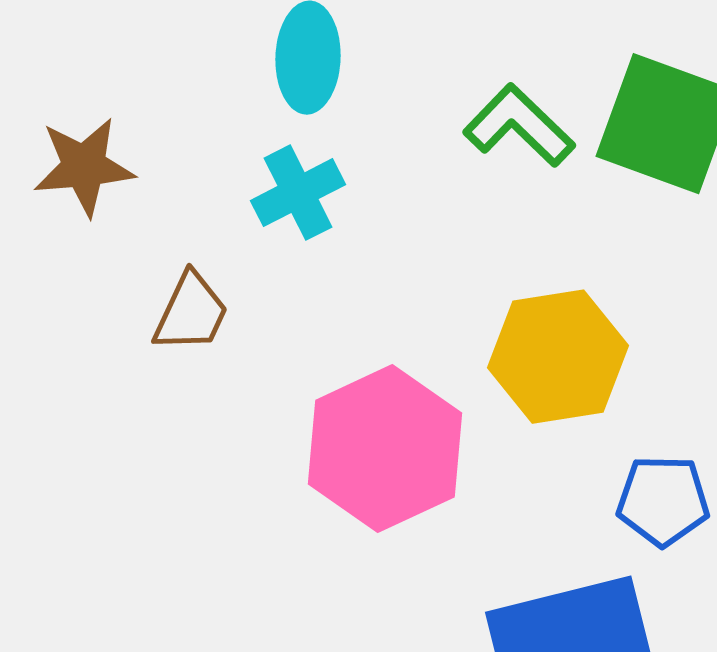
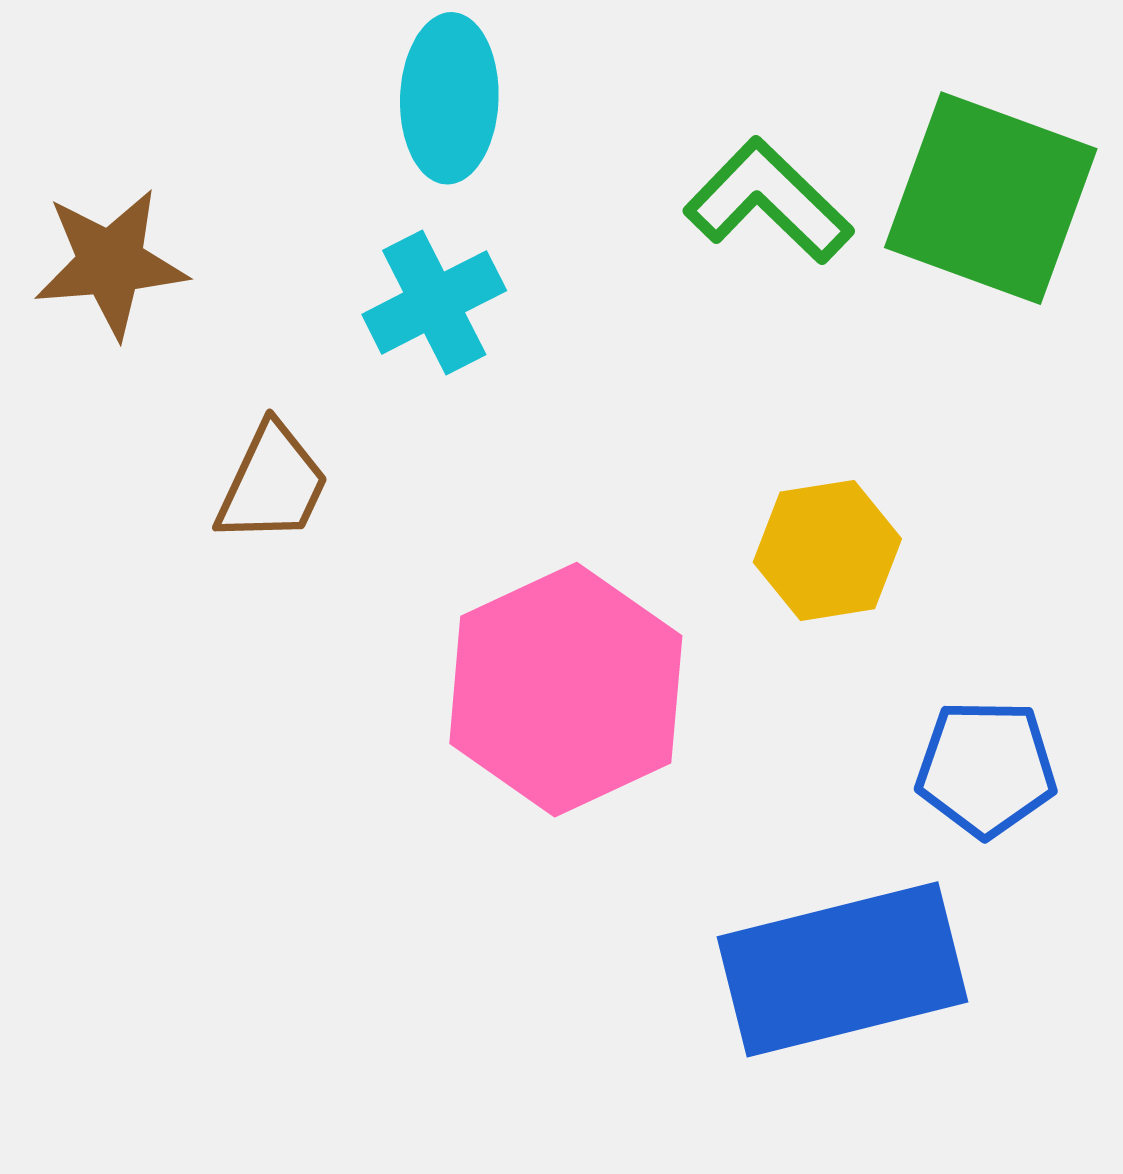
yellow hexagon: (558, 357) -> (827, 550), size x0.7

